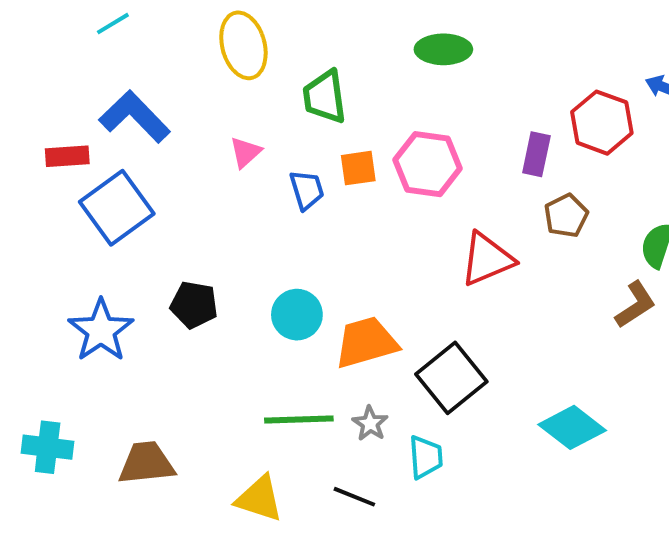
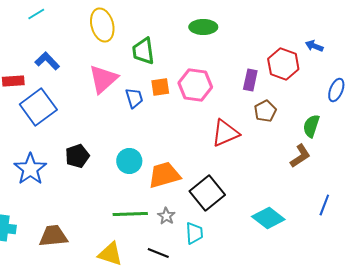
blue L-shape: (135, 117) -> (47, 61), size x0.7
pink triangle: (245, 152) -> (103, 79), size x1.8
black pentagon: (194, 305) -> (77, 156), turned -30

